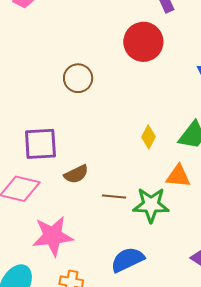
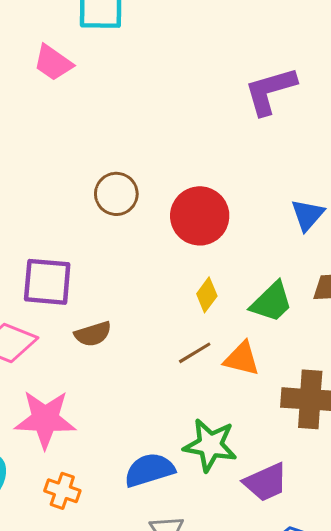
red circle: (143, 42) -> (200, 216), moved
brown line: (114, 197) -> (195, 353), moved, turned -45
green star: (151, 205) -> (210, 445), moved

